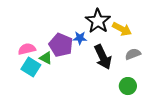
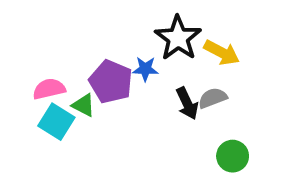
gray semicircle: (133, 54) -> (213, 98), moved
black arrow: (103, 57) -> (187, 103), size x0.7

